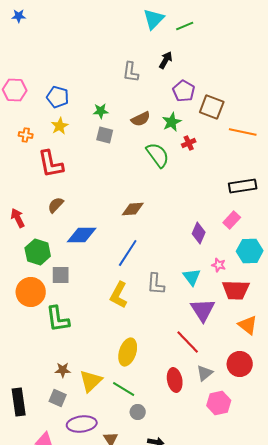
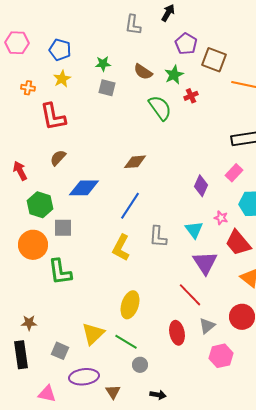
brown semicircle: (141, 119) -> (143, 72), turned 60
red trapezoid: (236, 290) -> (238, 243), turned 48
brown star: (63, 370) -> (29, 323), moved

